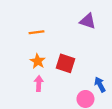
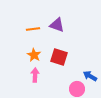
purple triangle: (88, 21) -> (57, 25), moved
blue arrow: (100, 85) -> (90, 76), turned -32

